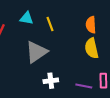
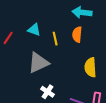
orange semicircle: (91, 25) -> (77, 34), moved
white cross: (51, 81) -> (48, 92), turned 32

